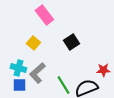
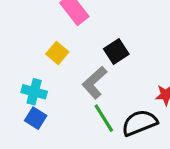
gray L-shape: (37, 73) -> (95, 82), moved
blue square: (19, 85) -> (36, 118), turned 32

